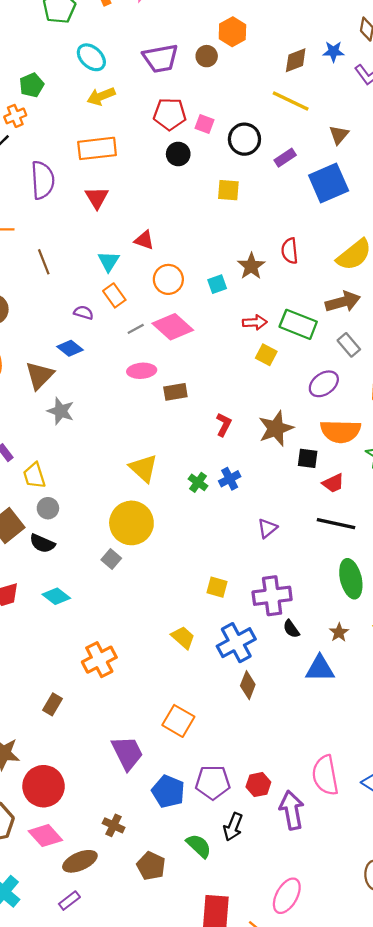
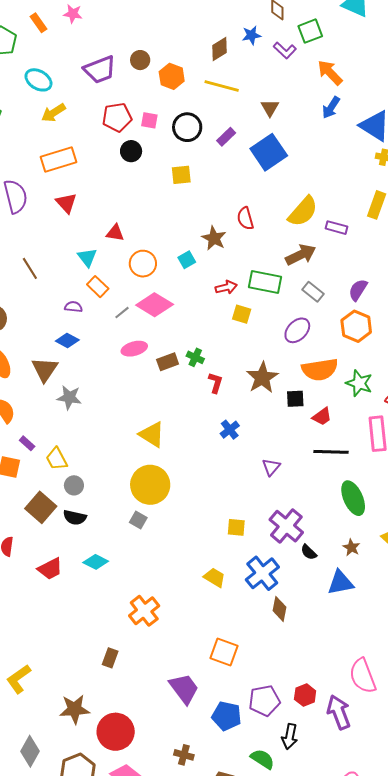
orange hexagon: (232, 32) -> (172, 76), moved
green cross: (198, 482) -> (195, 357), moved
purple cross: (272, 596) -> (286, 526), turned -32

